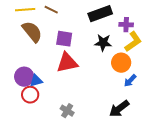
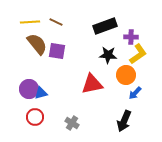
purple square: (64, 39) -> (57, 51), moved
red triangle: (67, 63) -> (92, 84), moved
red circle: (30, 95) -> (35, 117), moved
black arrow: (119, 109) -> (124, 121), turned -30

